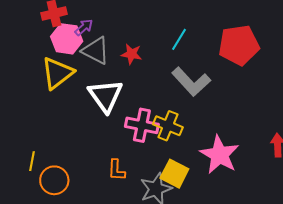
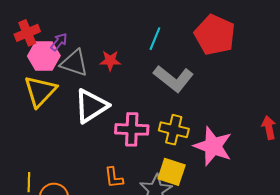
red pentagon: (239, 45) -> (215, 35), turned -30
white triangle: (105, 96) -> (91, 106), turned 42
yellow cross: (168, 126) -> (174, 130), moved

